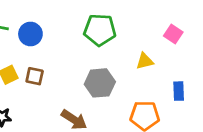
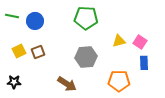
pink square: (173, 34) -> (140, 42), moved
brown square: (35, 76) -> (38, 52), turned -32

